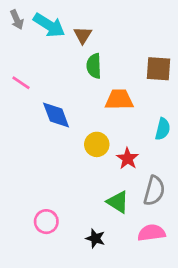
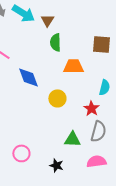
red star: (128, 158) -> (91, 108), moved
green triangle: (118, 202) -> (72, 139), turned -30

